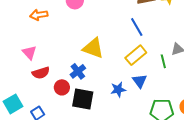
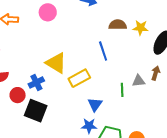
yellow rectangle: (136, 55) -> (79, 78), moved
blue star: (118, 90) -> (89, 126), moved

